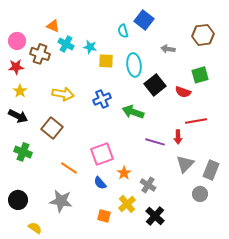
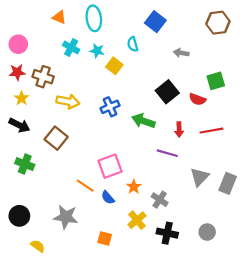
orange triangle: (53, 26) -> (59, 17), moved
cyan semicircle: (123, 31) -> (133, 44), moved
brown hexagon: (203, 35) -> (218, 23), moved
brown cross: (40, 54) -> (43, 77), moved
yellow square: (106, 61) -> (114, 66), turned 35
cyan ellipse: (134, 65) -> (94, 18), moved
red arrow: (178, 137) -> (179, 129), moved
orange line: (69, 168) -> (85, 186), moved
gray circle: (200, 194) -> (207, 232), moved
orange square: (104, 216) -> (105, 238), moved
black cross: (155, 216) -> (167, 233), turned -30

